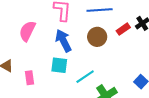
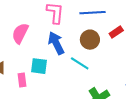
cyan square: (59, 65) -> (39, 66), moved
cyan line: (85, 77) -> (80, 63), moved, turned 66

